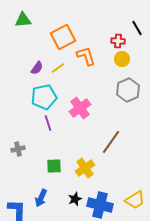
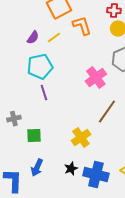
pink cross: (80, 108) -> (96, 78), moved
green square: (54, 166) -> (34, 136), moved

